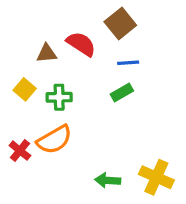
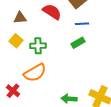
brown triangle: (47, 53) -> (20, 18), moved
red cross: (20, 151) -> (13, 91), moved

